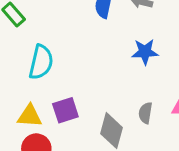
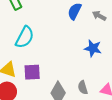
gray semicircle: (145, 113) -> (83, 87), turned -40

